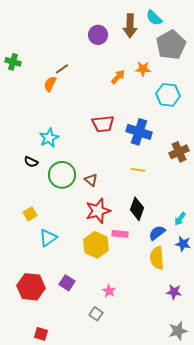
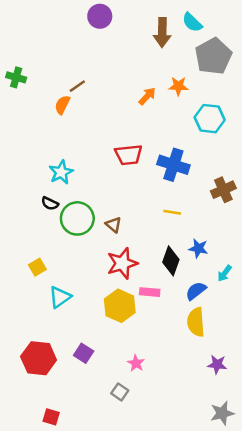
purple circle: (98, 35) -> (100, 16), moved
black semicircle: (31, 162) -> (50, 203), moved
blue star: (183, 244) -> (198, 248), moved

